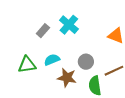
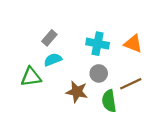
cyan cross: (69, 25) -> (98, 44), moved, turned -30
cyan semicircle: (52, 60) -> (53, 60), moved

